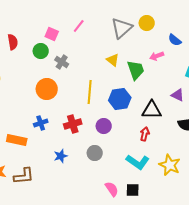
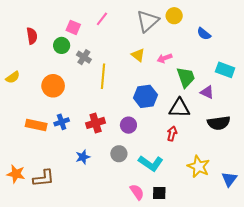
pink arrow: (157, 56) -> (165, 58), moved
green trapezoid: (136, 70) -> (186, 77), moved
orange circle: (47, 89) -> (53, 86), moved
yellow line: (90, 92) -> (103, 76), moved
orange rectangle: (17, 140) -> (36, 125), moved
cyan L-shape: (138, 162) -> (151, 163), moved

